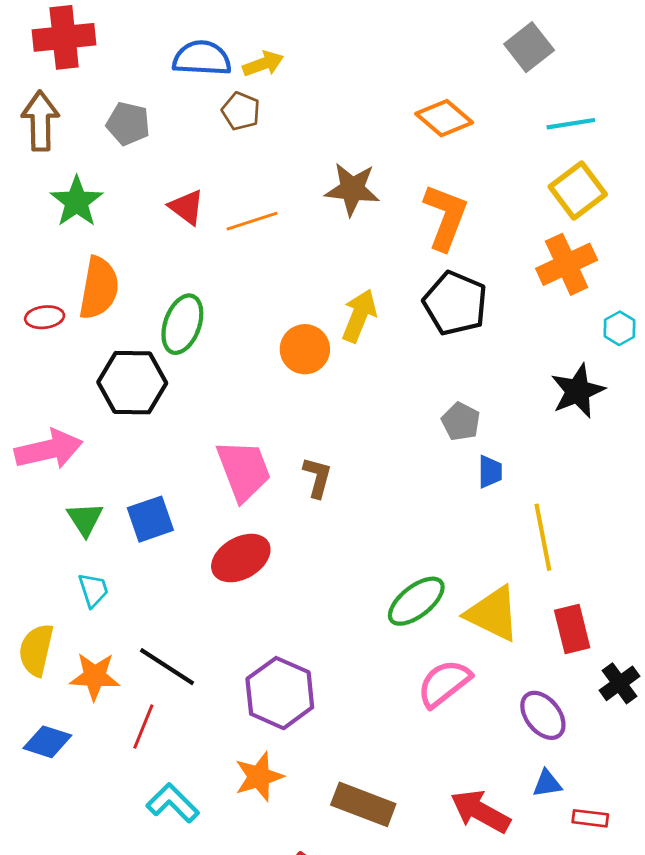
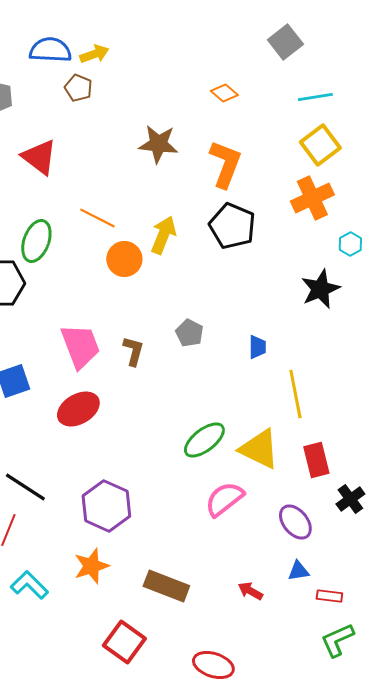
orange diamond: (444, 118) -> (224, 93), size x0.7
red triangle: (187, 207) -> (39, 157), size x1.4
orange line: (252, 221) -> (97, 218), moved, turned 45
gray pentagon: (461, 422) -> (189, 333), moved
red arrow: (480, 811) -> (250, 591), size x0.6

